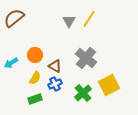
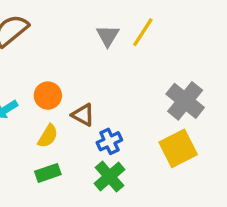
gray cross: (86, 58) -> (185, 101), moved
blue cross: (55, 84) -> (109, 141), moved
green cross: (83, 93) -> (109, 177), moved

